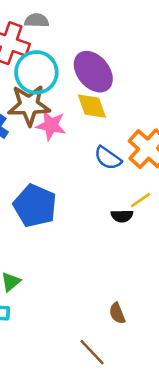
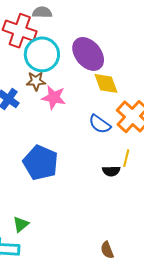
brown star: (29, 105) -> (36, 81), size x0.6
yellow diamond: (92, 106) -> (106, 83), moved
yellow line: (140, 200) -> (126, 158), turned -42

